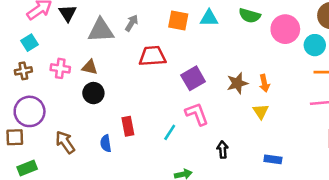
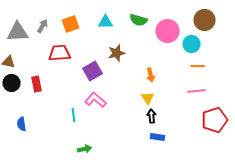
orange square: (178, 20) -> (70, 24), moved, turned -30
brown star: (237, 83) -> (116, 53), moved
pink L-shape: (197, 114) -> (96, 100), turned -30
red rectangle: (128, 126) -> (36, 84), moved
cyan line: (170, 132) -> (74, 115), turned -40
black arrow: (223, 150) -> (152, 116), moved

